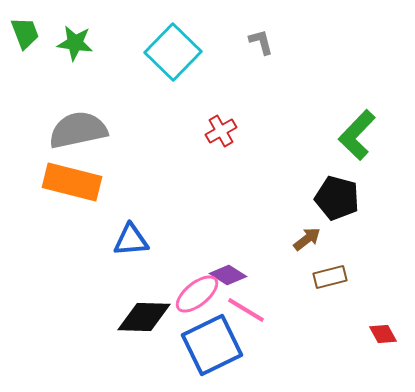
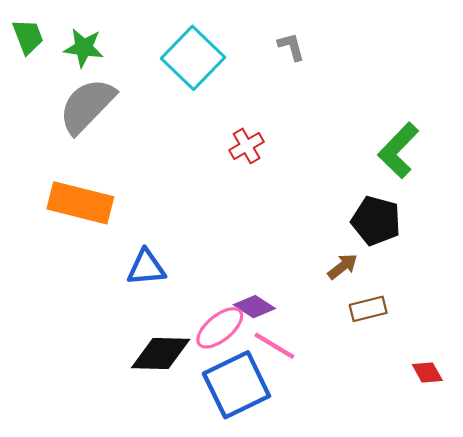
gray semicircle: (78, 130) -> (87, 106), moved, turned -34

